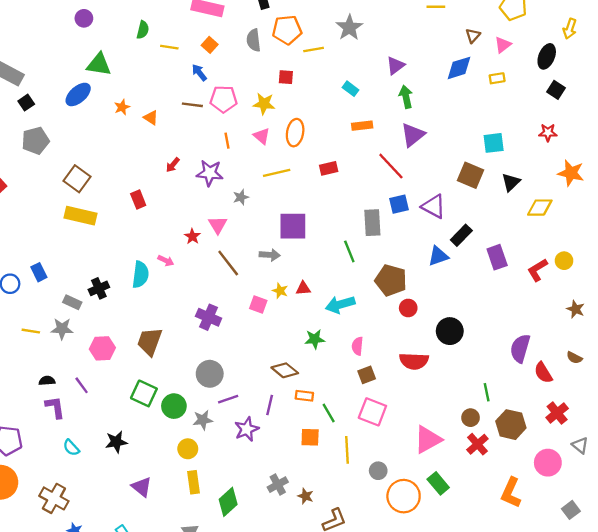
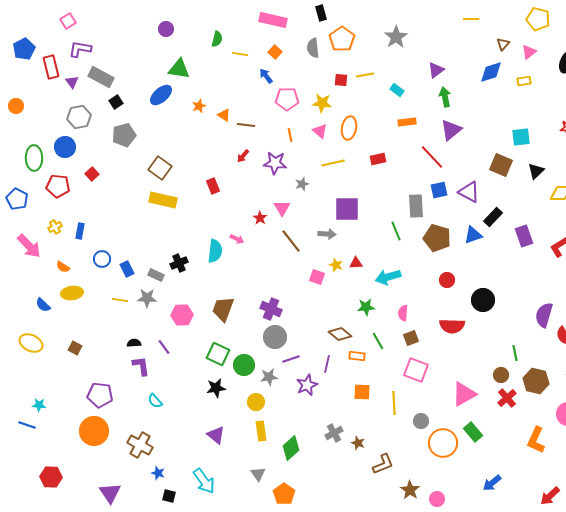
orange pentagon: (287, 30) -> (342, 39), turned -30
yellow line: (314, 49) -> (365, 75), moved
brown line: (192, 105) -> (246, 125), moved
blue rectangle: (39, 272) -> (127, 269), moved
brown pentagon: (391, 280) -> (437, 238), moved
purple cross: (209, 317) -> (271, 309), moved
green line: (329, 413) -> (378, 341), moved
black star: (116, 442) -> (216, 388), moved

